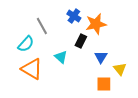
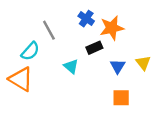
black rectangle: (81, 41) -> (94, 48), turned 40
orange triangle: (32, 69) -> (21, 79), moved
yellow triangle: (120, 69) -> (143, 63), moved

